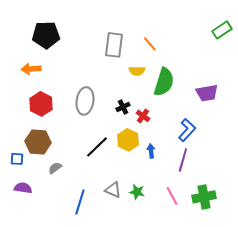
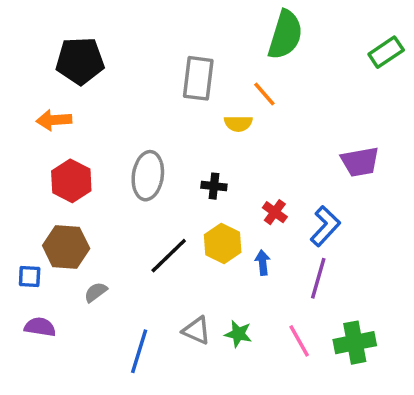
orange line: (150, 44) -> (264, 94), moved
green semicircle: (164, 82) -> (285, 35), moved
black cross: (123, 107) -> (214, 186), turned 32
red cross: (143, 116) -> (275, 212), moved

